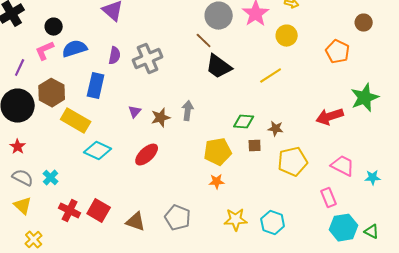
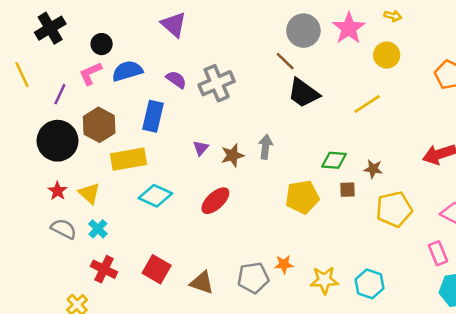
purple semicircle: (115, 56) -> (176, 80), turned -66
yellow rectangle: (76, 121) -> (128, 159), turned -40
orange star: (217, 182) -> (284, 264), moved
yellow triangle: (23, 206) -> (89, 193), moved
red cross: (70, 211) -> (104, 269), moved
gray pentagon: (178, 218) -> (253, 278), turned -30

